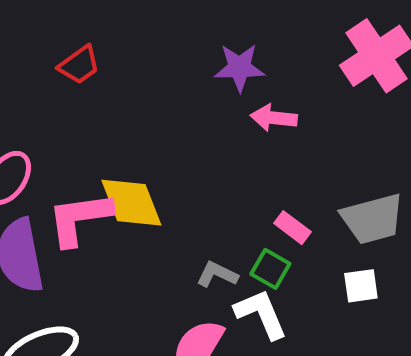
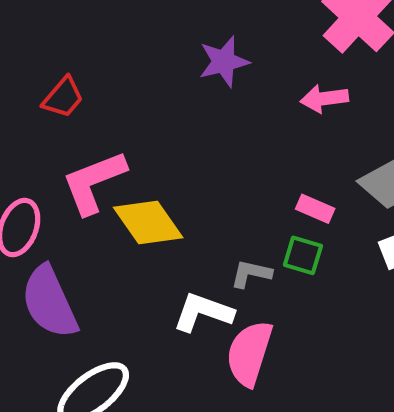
pink arrow: (274, 118) -> (324, 99), moved
pink L-shape: (80, 218) -> (94, 182), moved
white L-shape: (261, 314) -> (203, 312), moved, turned -34

